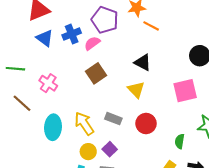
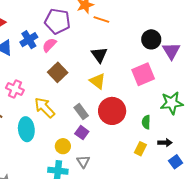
black triangle: (143, 62) -> (99, 55), turned 36
gray rectangle: (113, 119) -> (81, 112), turned 42
yellow arrow: (84, 124) -> (45, 108), moved
red circle: (146, 124) -> (112, 111), size x1.4
purple square: (110, 149) -> (82, 133), moved

